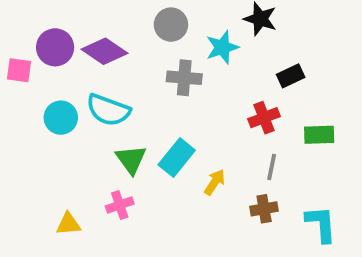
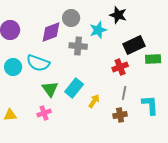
purple diamond: (104, 51) -> (51, 32), moved, turned -55
black rectangle: (291, 76) -> (134, 45), size x1.5
green rectangle: (319, 135) -> (153, 59), moved
yellow triangle: (68, 224) -> (10, 115), moved
cyan L-shape: (321, 224) -> (150, 105), moved

